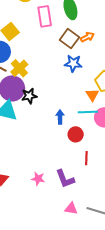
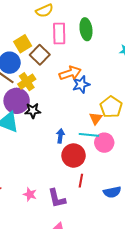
orange arrow: (87, 37) -> (70, 73), moved, size x1.5
brown square: (69, 39) -> (40, 55), moved
blue star: (73, 63) -> (81, 84), turned -30
red circle: (76, 134) -> (74, 156), size x1.5

